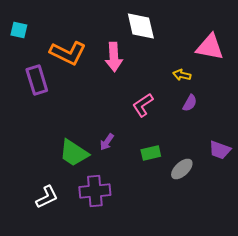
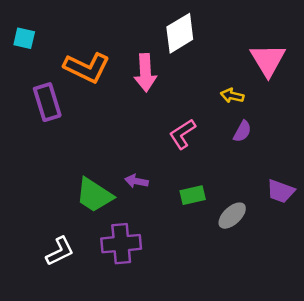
white diamond: (141, 26) -> (180, 33), turned 72
pink triangle: (210, 47) -> (268, 60), turned 48
purple arrow: (107, 142) -> (136, 181), turned 66

